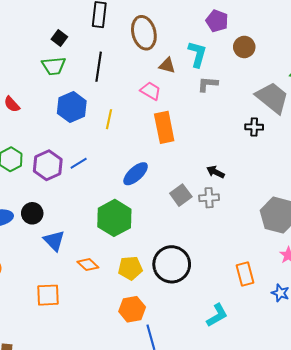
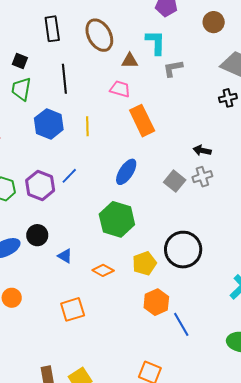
brown circle: (244, 47) -> (214, 22), moved
green trapezoid: (54, 66) -> (21, 89), turned 120
blue triangle: (54, 241) -> (65, 256), size x0.7

